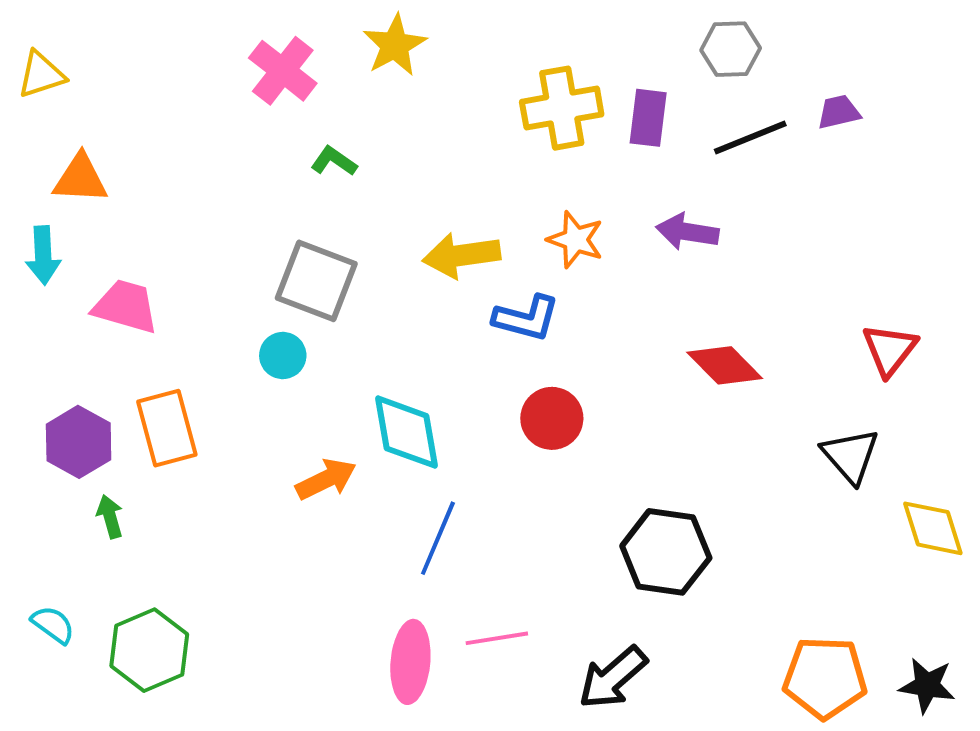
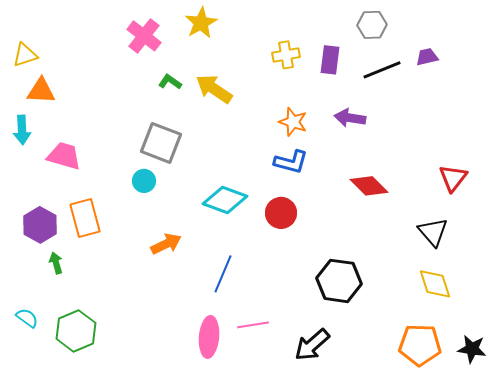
yellow triangle: (41, 75) -> (25, 55), moved
yellow cross: (562, 108) -> (286, 55), size x0.7
yellow arrow: (462, 255) -> (214, 89), moved, turned 42
blue L-shape: (526, 318) -> (291, 162), moved
cyan diamond: (407, 432) -> (225, 200), moved, turned -60
yellow diamond: (933, 528) -> (435, 284), moved

